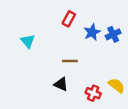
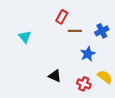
blue star: (92, 32) -> (88, 54), moved
brown line: (70, 61) -> (75, 31), moved

